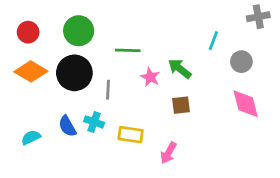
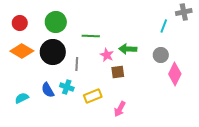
cyan line: (213, 41) -> (164, 26), moved
gray circle: (241, 62) -> (161, 55), moved
green arrow: (180, 69) -> (128, 49), turned -36
pink diamond: (246, 104) -> (175, 74), turned 40
brown square: (181, 105) -> (118, 72), moved
yellow rectangle: (131, 135) -> (93, 96), turned -30

